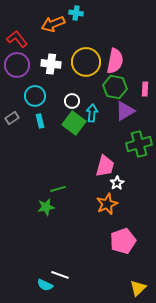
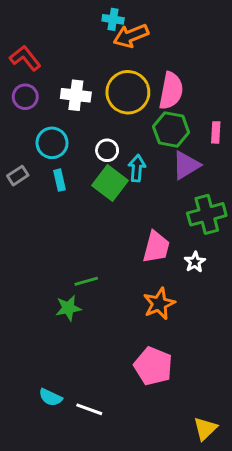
orange arrow: (53, 24) -> (131, 36), moved
purple circle: (17, 65) -> (25, 97), size x0.7
white star: (117, 183) -> (195, 262), moved
pink pentagon: (123, 241) -> (153, 366), moved, turned -30
cyan semicircle: (45, 285) -> (51, 397), moved

